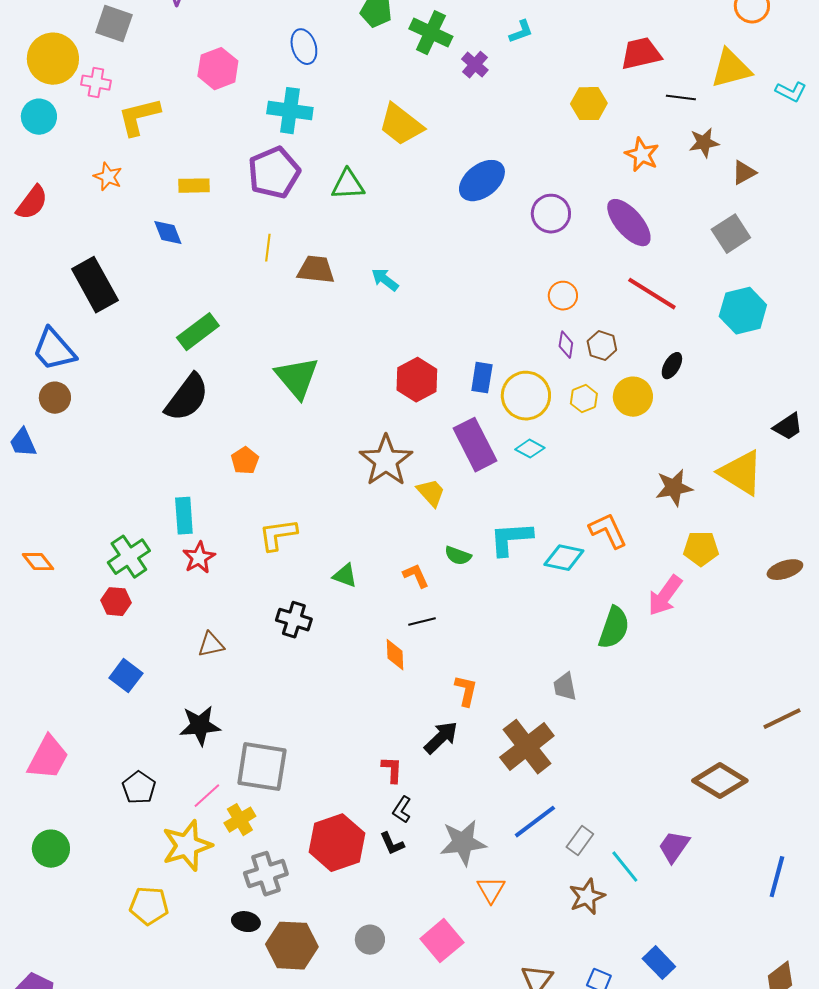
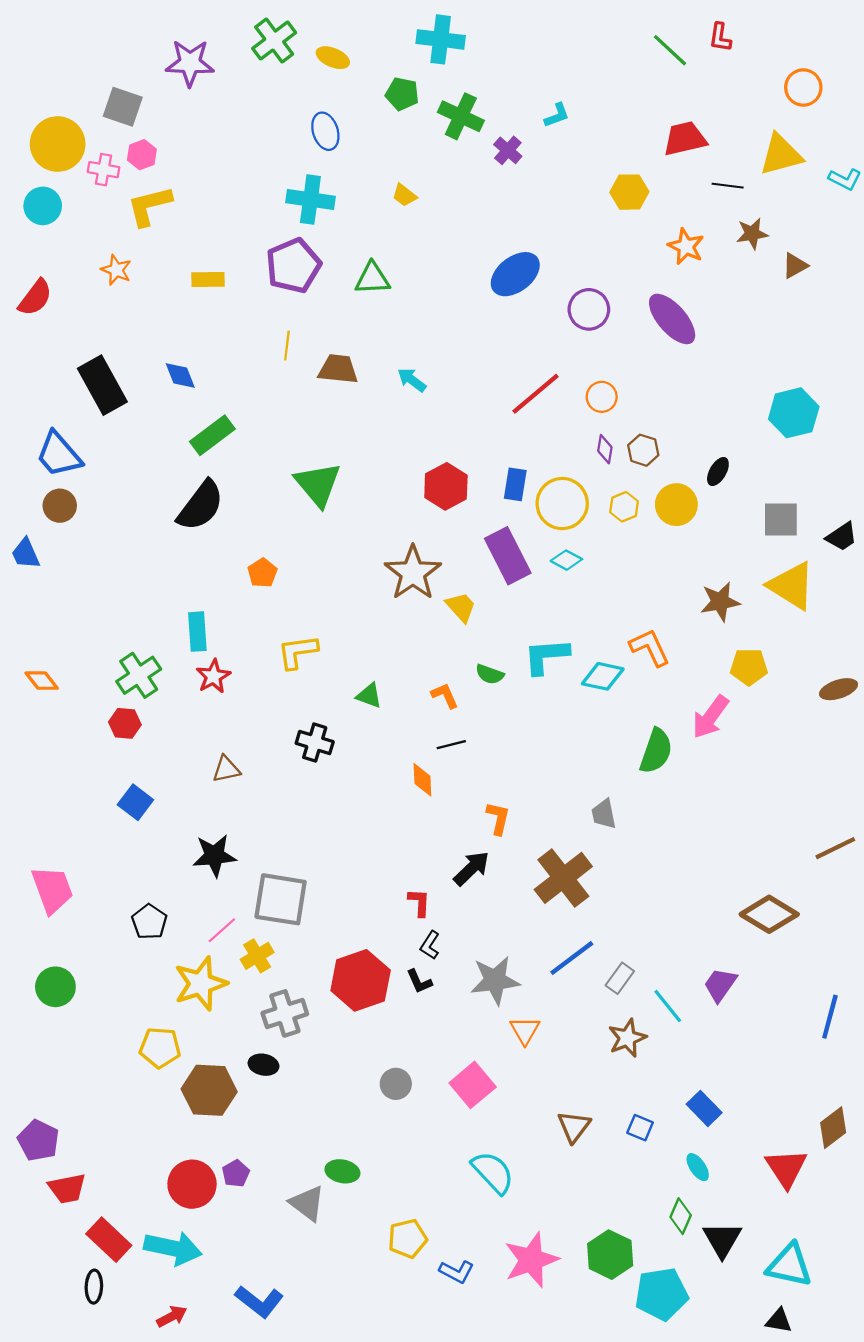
pink hexagon: (218, 69) -> (142, 155), moved, size x0.7
yellow trapezoid: (401, 125) -> (404, 195), moved, size x0.5
blue diamond: (168, 233) -> (180, 376), moved
gray square: (731, 234) -> (781, 520), moved, turned 33
red line: (652, 294) -> (536, 394), moved, turned -72
pink trapezoid: (48, 758) -> (52, 890), turned -48
brown hexagon: (292, 946) -> (209, 1090), moved

